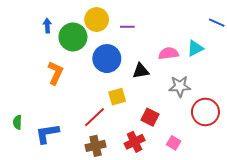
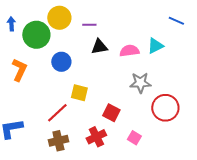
blue circle: (107, 59) -> (61, 62), moved, size x0.7
black triangle: (141, 71) -> (99, 47), moved
yellow square: (117, 97) -> (79, 93), turned 30

